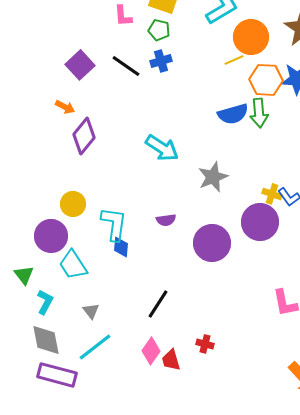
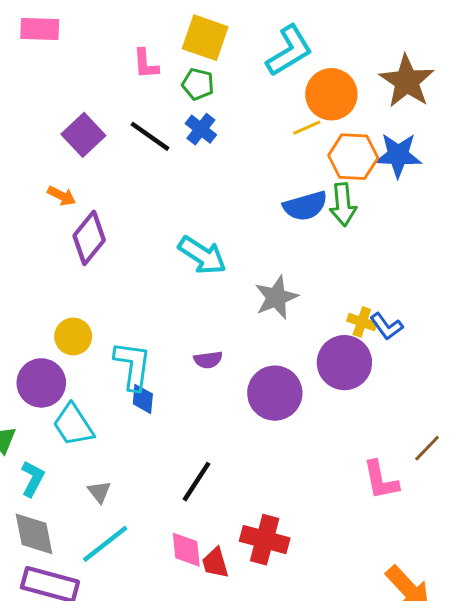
blue cross: (161, 61) -> (201, 129), turned -35
red cross: (205, 344) -> (265, 540), size x1.8
pink diamond: (151, 351) -> (186, 550), turned -40

